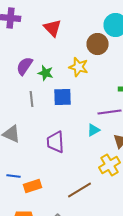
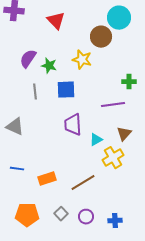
cyan triangle: (94, 130) -> (96, 140), moved
purple trapezoid: (56, 142) -> (73, 125), moved
orange rectangle: (32, 186) -> (47, 179), moved

